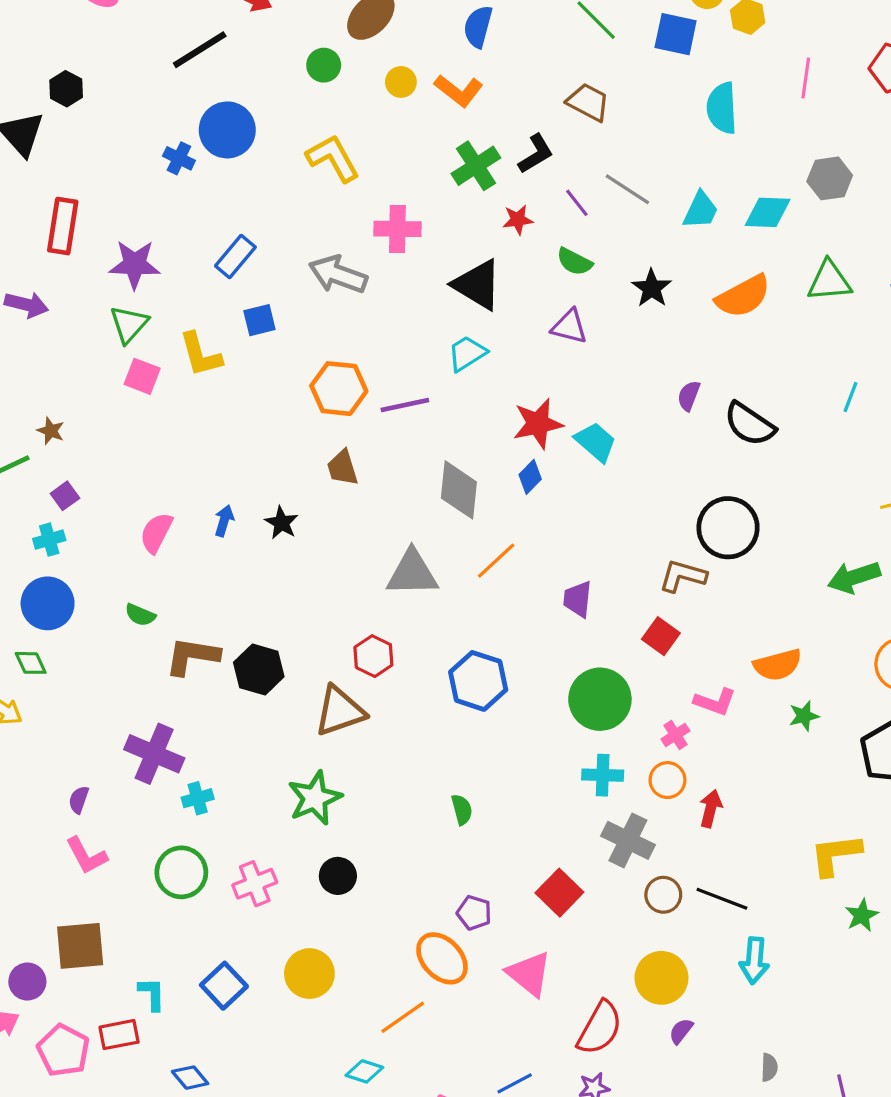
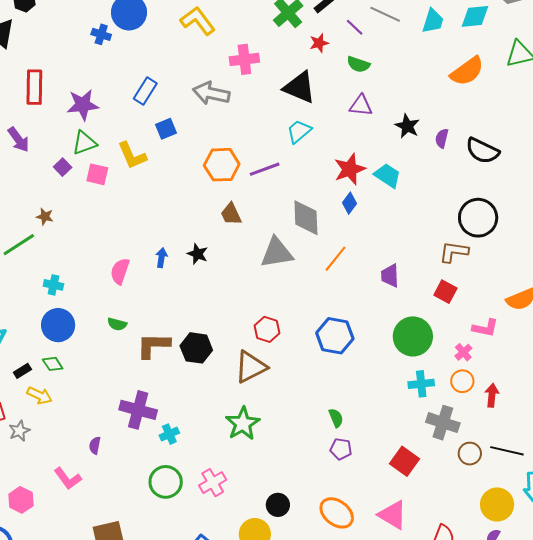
black star: (652, 288) -> (407, 126), moved
purple arrow: (26, 305) -> (18, 140), turned 48
green triangle: (129, 324) -> (84, 143), turned 36
purple square: (65, 496) -> (63, 167), moved
cyan cross: (49, 540) -> (53, 285), turned 36
gray triangle: (412, 573) -> (277, 253), moved
pink L-shape: (86, 856) -> (68, 479), moved
black circle: (338, 876) -> (278, 505), moved
purple pentagon: (474, 913) -> (341, 449), moved
yellow circle: (661, 978) -> (497, 505), moved

